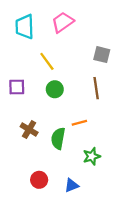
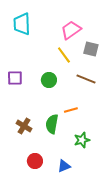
pink trapezoid: (63, 22) -> (71, 30), moved
yellow line: (47, 61) -> (64, 55), moved
brown line: (96, 88) -> (86, 79), turned -60
brown cross: (29, 130) -> (24, 126), moved

